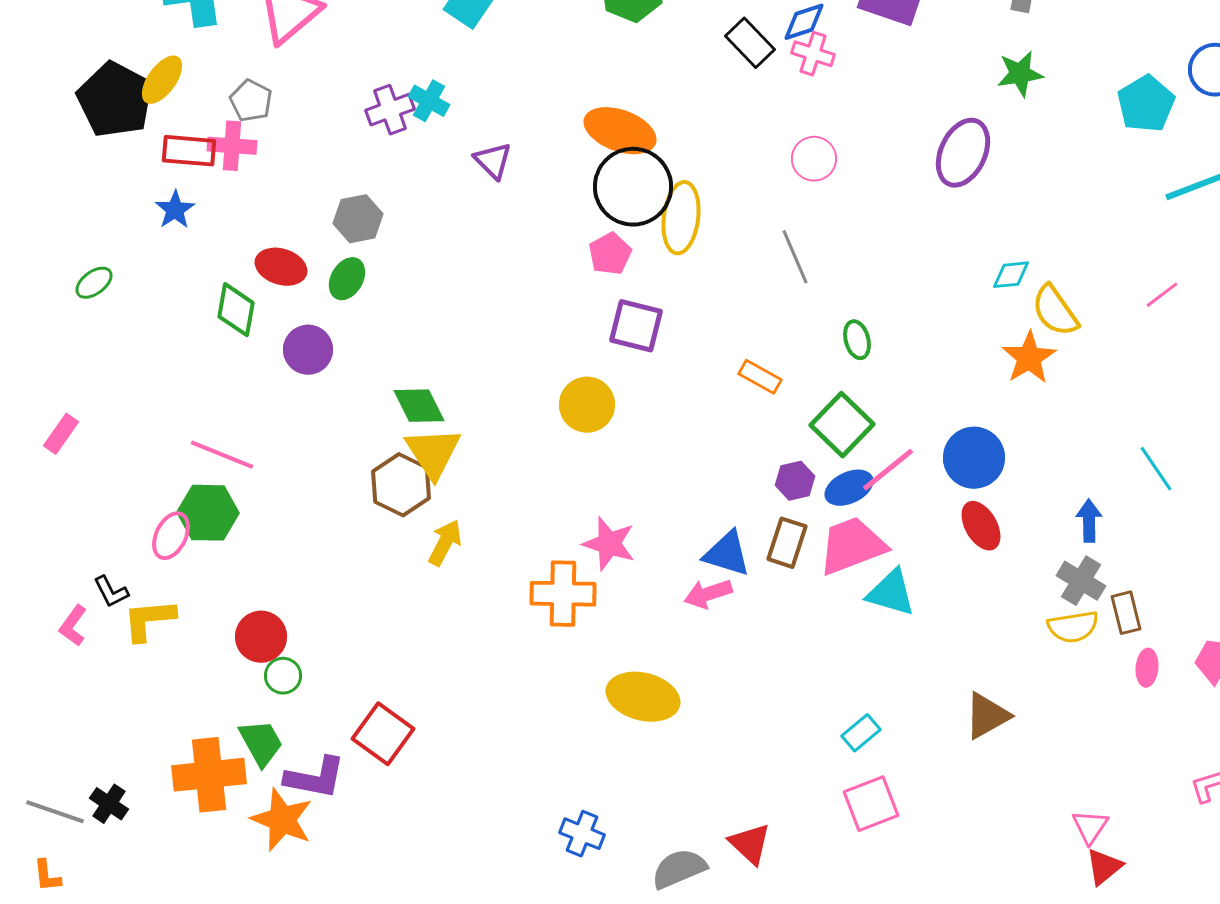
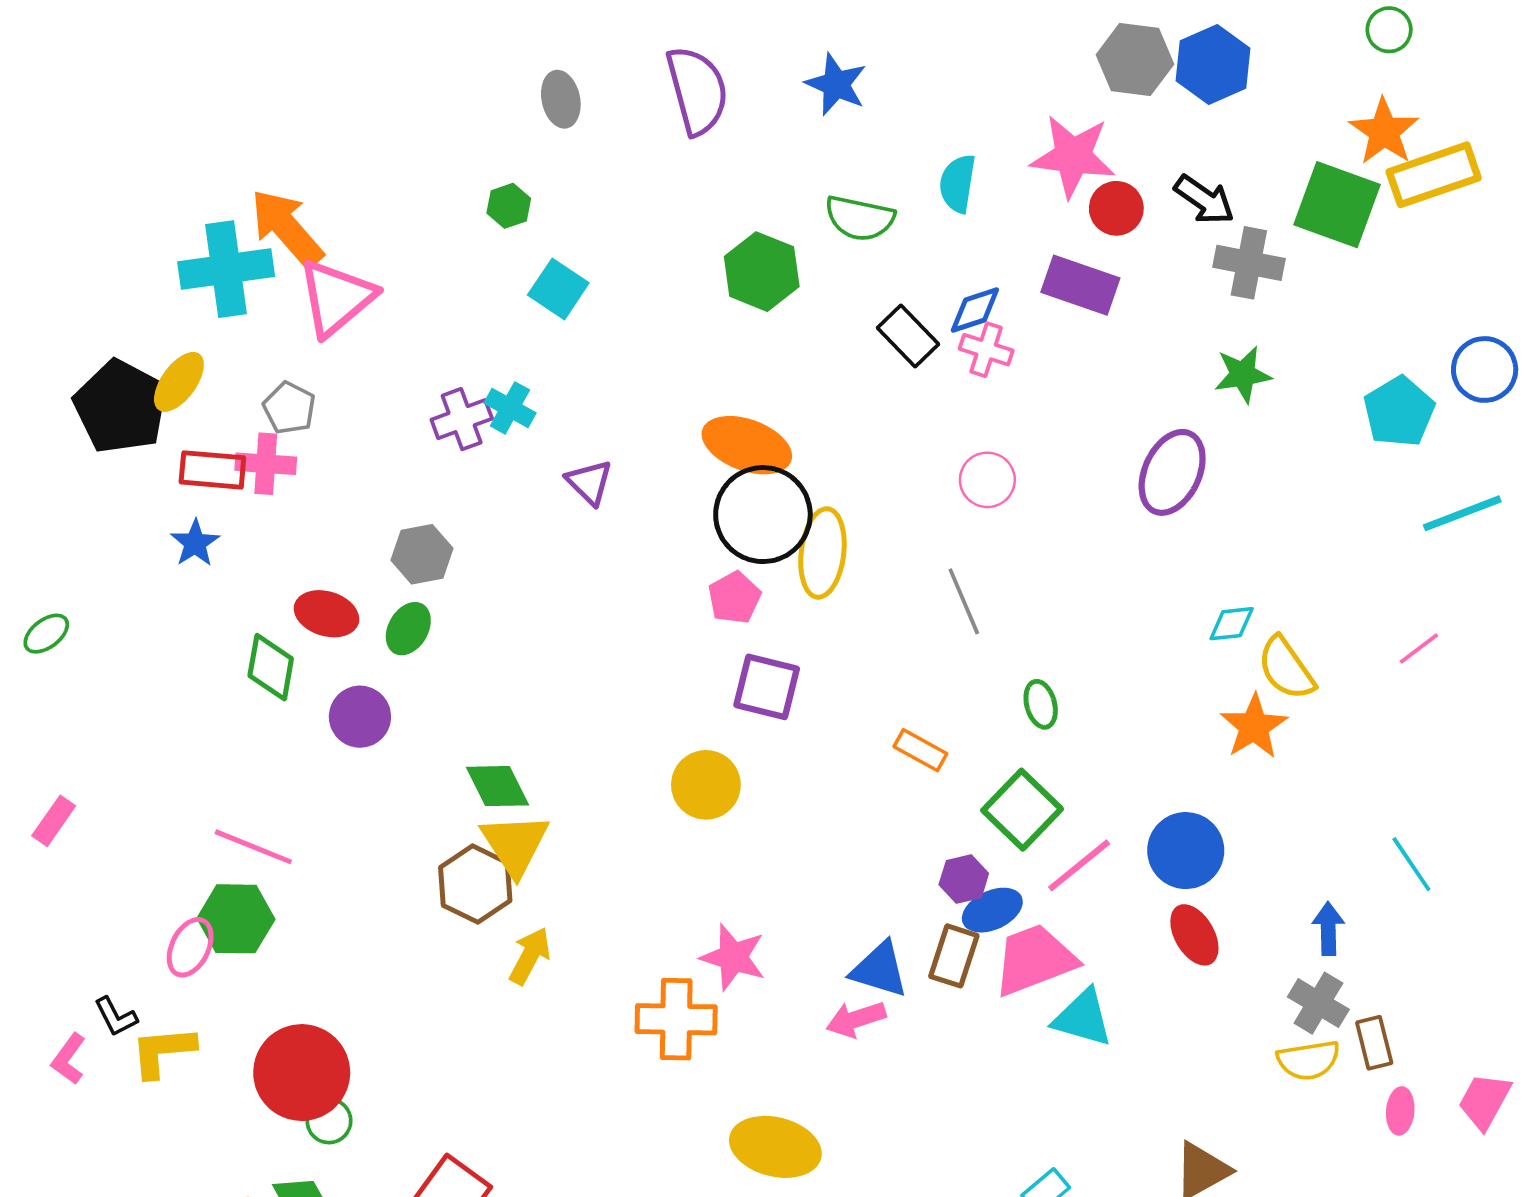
green ellipse: (94, 283) -> (46, 634), moved
blue ellipse: (849, 488) -> (992, 910), moved
red circle: (261, 637) -> (302, 1073), size x1.5

